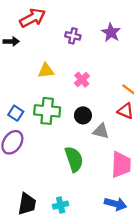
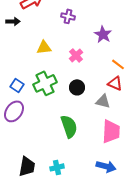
purple star: (111, 32) -> (103, 34), moved
green cross: (47, 111) -> (45, 83), turned -30
gray triangle: (101, 131) -> (103, 101), moved

